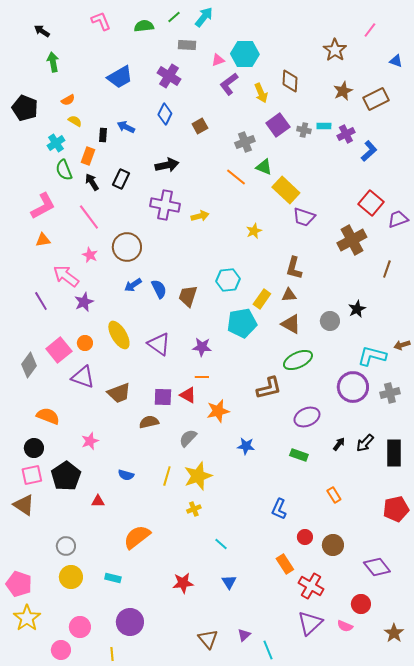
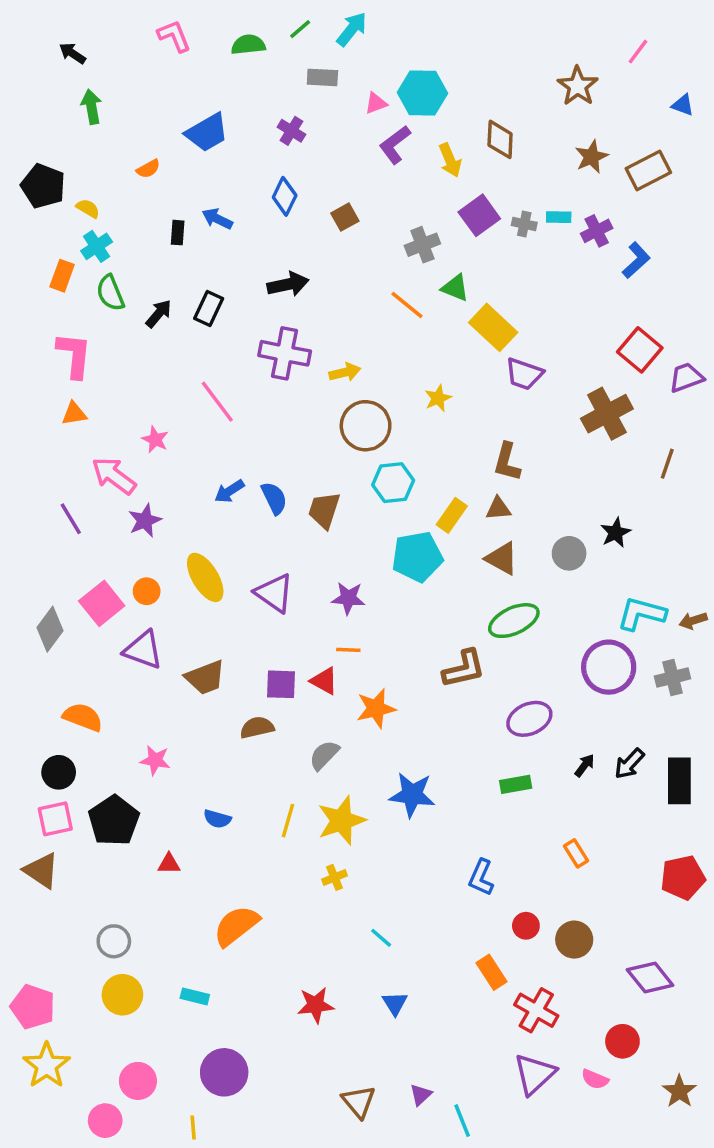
purple cross: (169, 76) -> (291, 131), size x0.7
orange semicircle: (68, 100) -> (148, 169), moved
yellow semicircle: (75, 121) -> (88, 208), moved
orange rectangle: (88, 156) -> (62, 276), moved
black arrow: (92, 182) -> (159, 314), turned 72
pink L-shape: (43, 206) -> (74, 355), turned -56
pink line: (89, 217) -> (217, 402), moved
brown circle: (127, 247) -> (366, 426), moved
brown arrow: (402, 345) -> (693, 621), moved
pink star: (90, 441) -> (155, 760), turned 30
blue star: (246, 446) -> (412, 795), moved, size x1.5
green rectangle: (299, 455) -> (516, 784), turned -30

